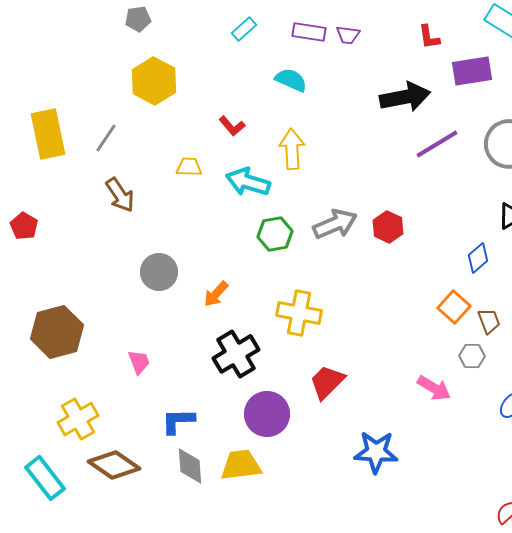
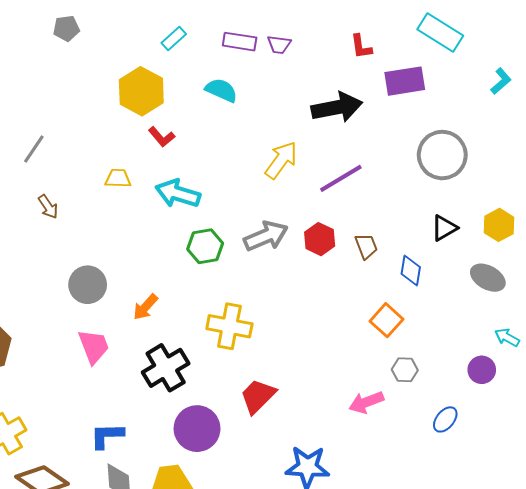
yellow hexagon: (154, 81) -> (141, 91), moved
purple line: (437, 144) -> (341, 178), moved
yellow arrow: (292, 149) -> (281, 160), moved, turned 39
brown arrow: (120, 195) -> (48, 207), size x0.7
blue diamond: (478, 258) -> (411, 271), turned -40
brown trapezoid: (489, 321) -> (366, 246), moved
pink trapezoid: (139, 362) -> (94, 347), moved, size x1.4
pink arrow: (434, 388) -> (366, 402), turned 128

